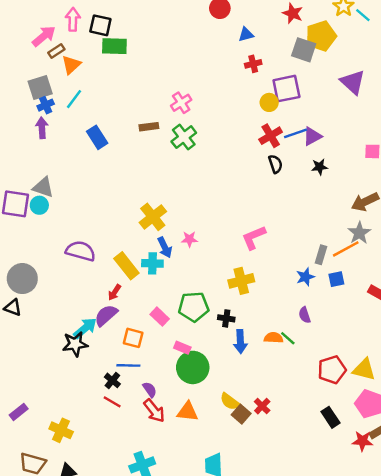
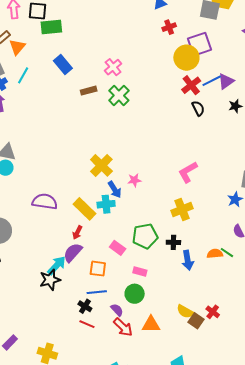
yellow circle: (269, 102) -> (186, 58), size x1.6
blue rectangle: (97, 137) -> (63, 65), moved
green circle: (193, 367) -> (135, 294), moved, size x0.7

